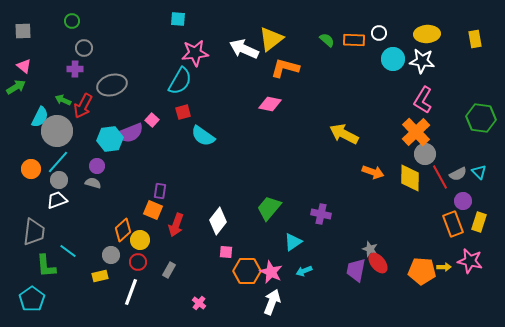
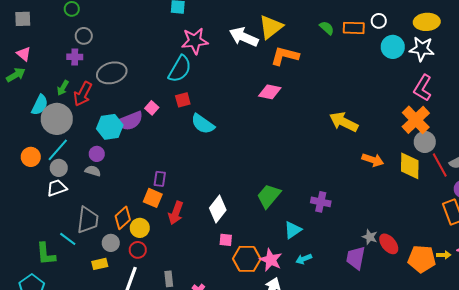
green arrow: (63, 100) -> (63, 88), turned -84
gray trapezoid: (34, 232) -> (88, 220), moved
red ellipse: (378, 263) -> (389, 244), moved
gray rectangle: (169, 270) -> (169, 279), moved, turned -35

